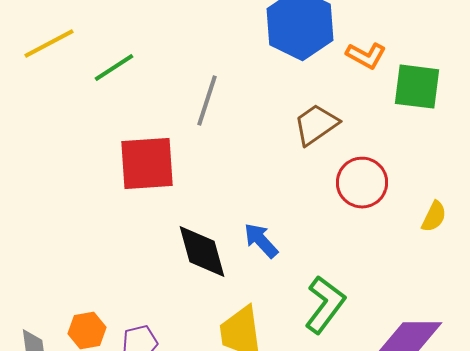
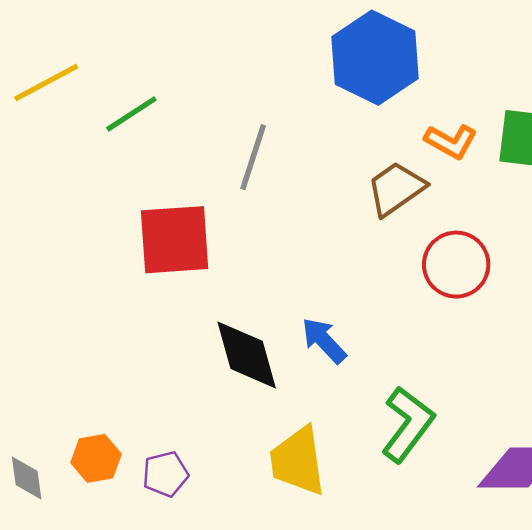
orange L-shape: (366, 56) -> (451, 141), moved

